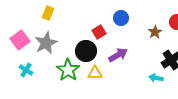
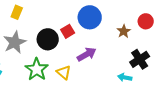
blue circle: (121, 18) -> (90, 17), size x1.5
black circle: (86, 51) -> (48, 39), moved
yellow triangle: (95, 73) -> (64, 72), turned 42

